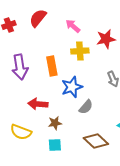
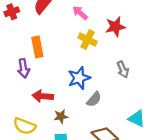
yellow cross: (80, 51) -> (88, 40), turned 30
orange rectangle: (52, 66) -> (37, 47), moved
purple arrow: (20, 67) -> (24, 68), moved, size x0.7

